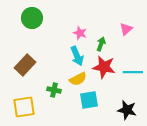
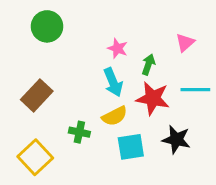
cyan line: (133, 72) -> (195, 90), moved
yellow square: (24, 107) -> (35, 157), turned -35
black star: (127, 110) -> (176, 140), moved

